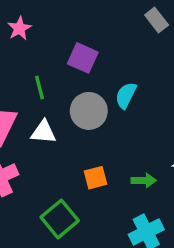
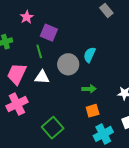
purple square: (83, 58) -> (49, 33), moved
orange square: (95, 178) -> (93, 111), moved
green arrow: (144, 180) -> (89, 89), moved

